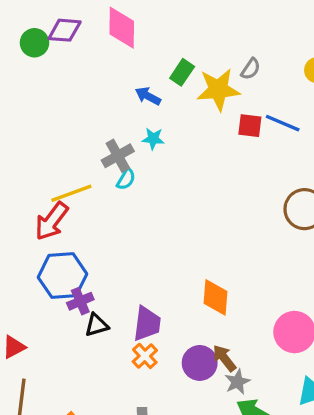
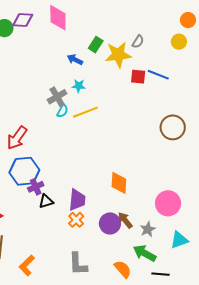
yellow line: (71, 193) -> (85, 112), moved
gray star: (237, 382) -> (148, 229), moved

